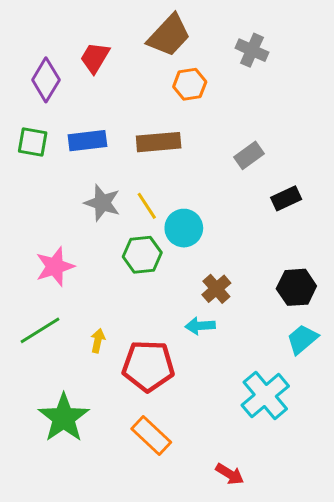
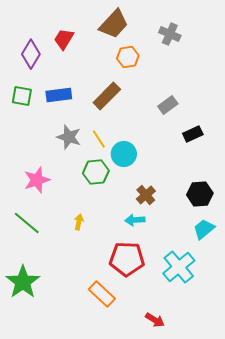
brown rectangle: (159, 142) -> (107, 96), turned -40
green line: (40, 330) -> (27, 223), turned 72
yellow arrow: (98, 341) -> (79, 222), moved
red pentagon: (148, 366) -> (127, 259), moved
green star: (64, 418) -> (23, 282), moved

